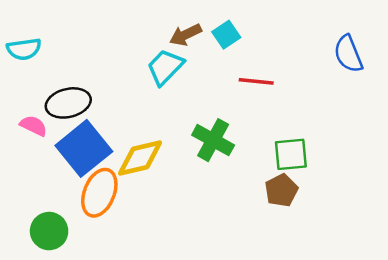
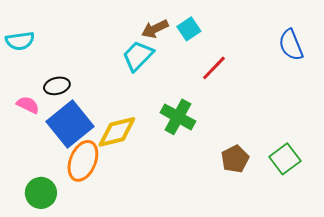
red line: (256, 81) -> (214, 68), turned -52
black ellipse: (68, 103) -> (57, 86), size x0.7
green square: (291, 154) -> (285, 159), moved, turned -32

